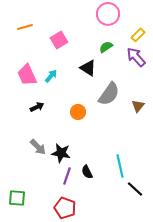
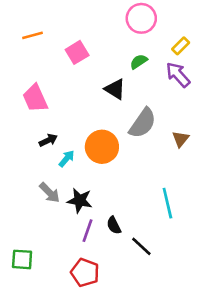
cyan arrow: (51, 76) -> (67, 159), moved
orange circle: (78, 112) -> (102, 147), size x1.6
cyan line: (120, 166) -> (167, 203), moved
black line: (135, 189) -> (141, 246), moved

